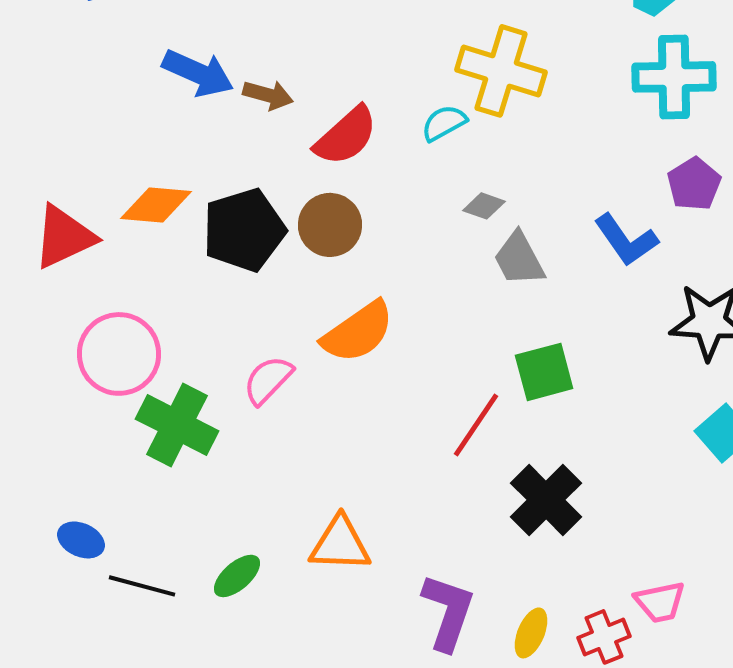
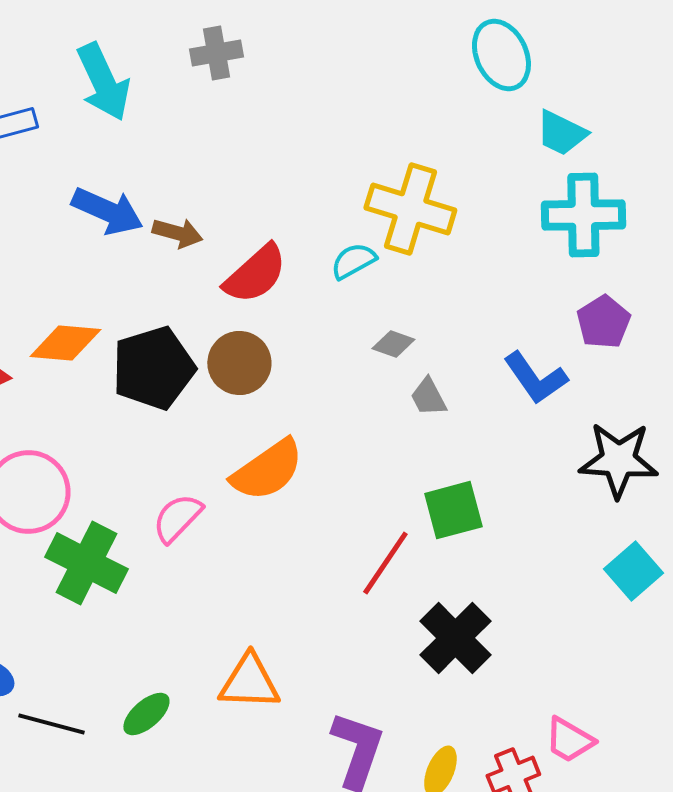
gray trapezoid: (519, 259) -> (428, 397), size x0.7
pink trapezoid: (660, 602) -> (569, 740), turned 42

